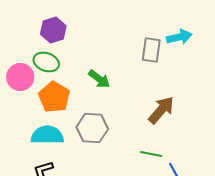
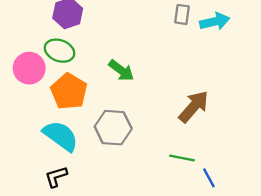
gray rectangle: (151, 50) -> (182, 14), moved, size x0.7
cyan semicircle: (47, 135) -> (61, 136), turned 36

